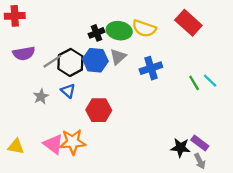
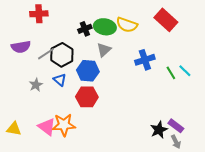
red cross: (15, 16) -> (39, 14), moved
blue hexagon: (95, 60) -> (88, 71), moved
blue cross: (151, 68) -> (145, 60), moved
black star: (180, 148) -> (159, 130), turned -30

